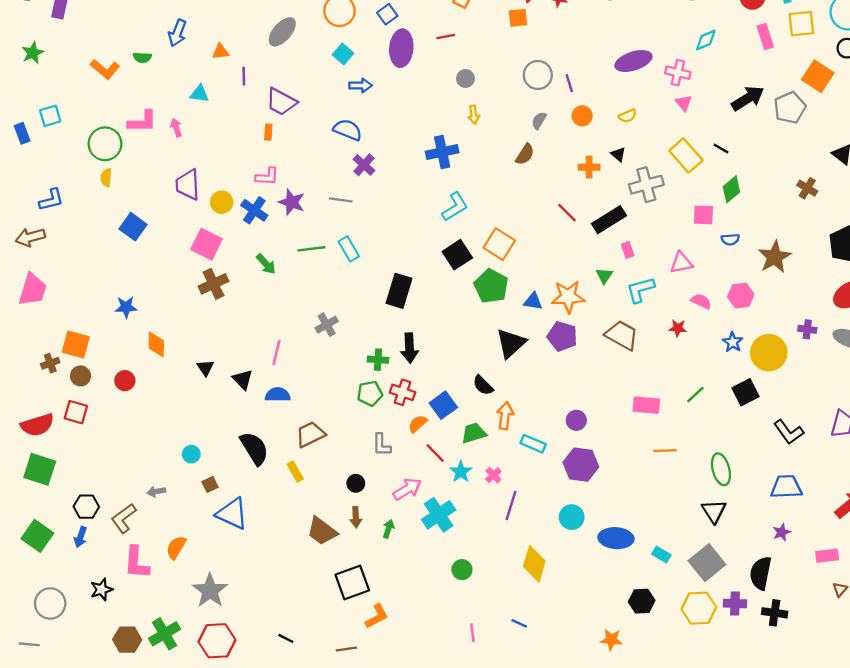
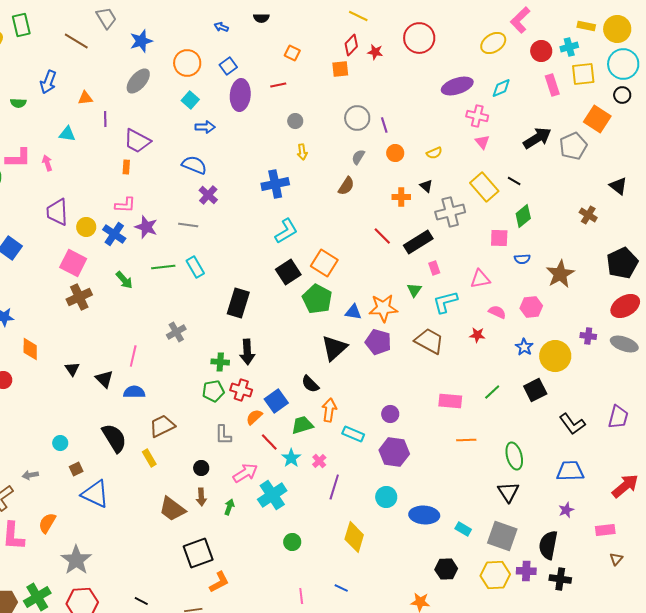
purple ellipse: (633, 61) -> (457, 86), moved
gray square: (707, 563) -> (502, 536), turned -32

